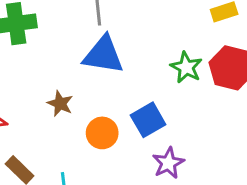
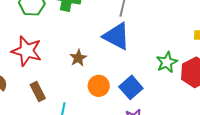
blue square: (148, 120) -> (131, 87), turned -30

